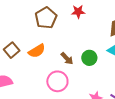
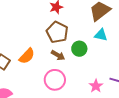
brown pentagon: (46, 18) -> (57, 32), moved

